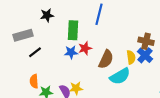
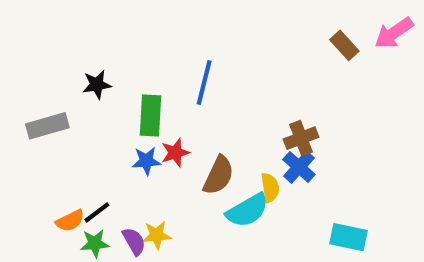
brown cross: (146, 41) -> (301, 138), turned -35
black line: (35, 52) -> (97, 212), moved
yellow semicircle: (131, 57) -> (270, 188), moved
orange semicircle: (34, 81) -> (70, 221), turned -112

